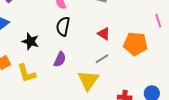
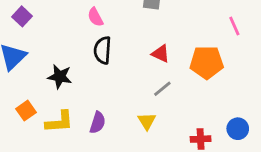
purple semicircle: (60, 59) -> (98, 123), moved
yellow L-shape: (26, 73) -> (59, 122), turned -70
yellow triangle: (88, 80) -> (147, 121), size x0.6

